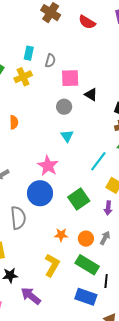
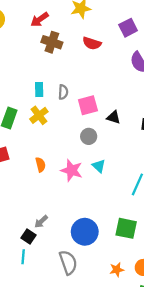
pink star: (48, 166) -> (72, 170), moved
green square: (79, 199) -> (126, 228), turned -30

